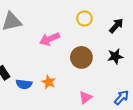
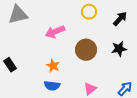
orange star: (49, 82) -> (53, 66), moved
blue semicircle: (24, 84) -> (52, 86), moved

